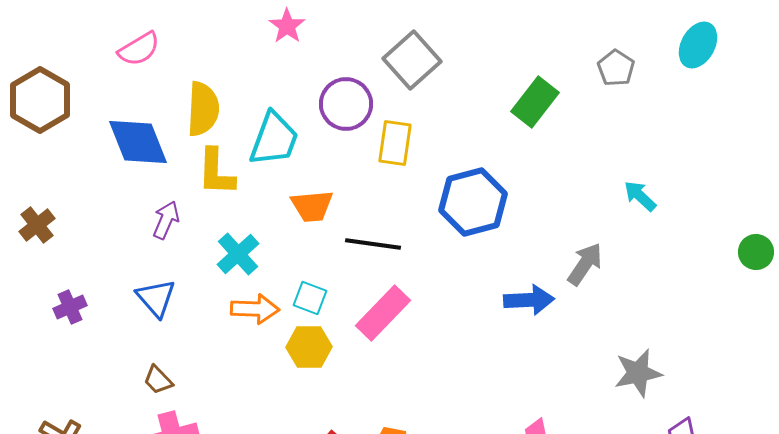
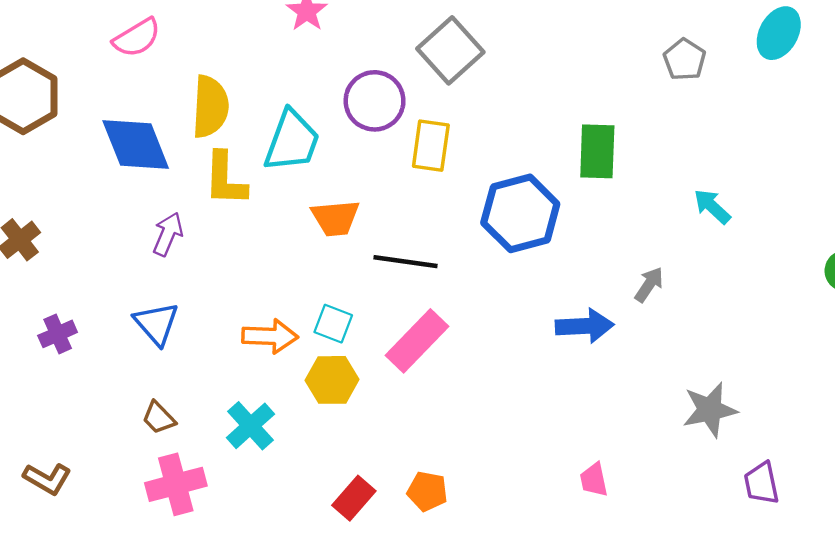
green rectangle: (535, 102) -> (597, 151), moved, turned -36
cyan cross: (238, 254) -> (250, 426), moved
gray arrow: (585, 264) -> (649, 285), size x0.7

